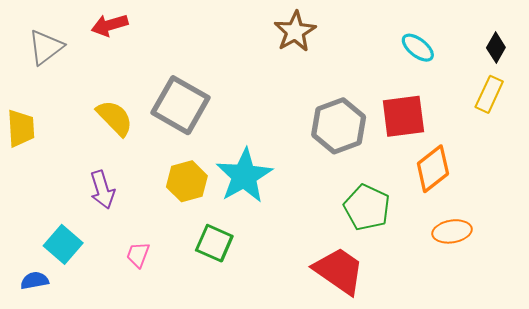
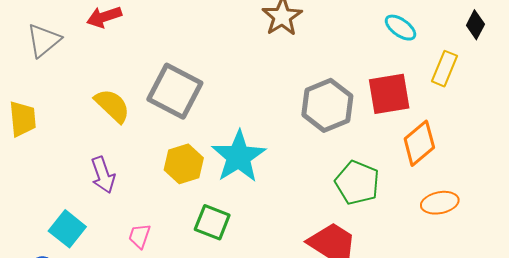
yellow rectangle: (489, 94) -> (444, 69), moved

